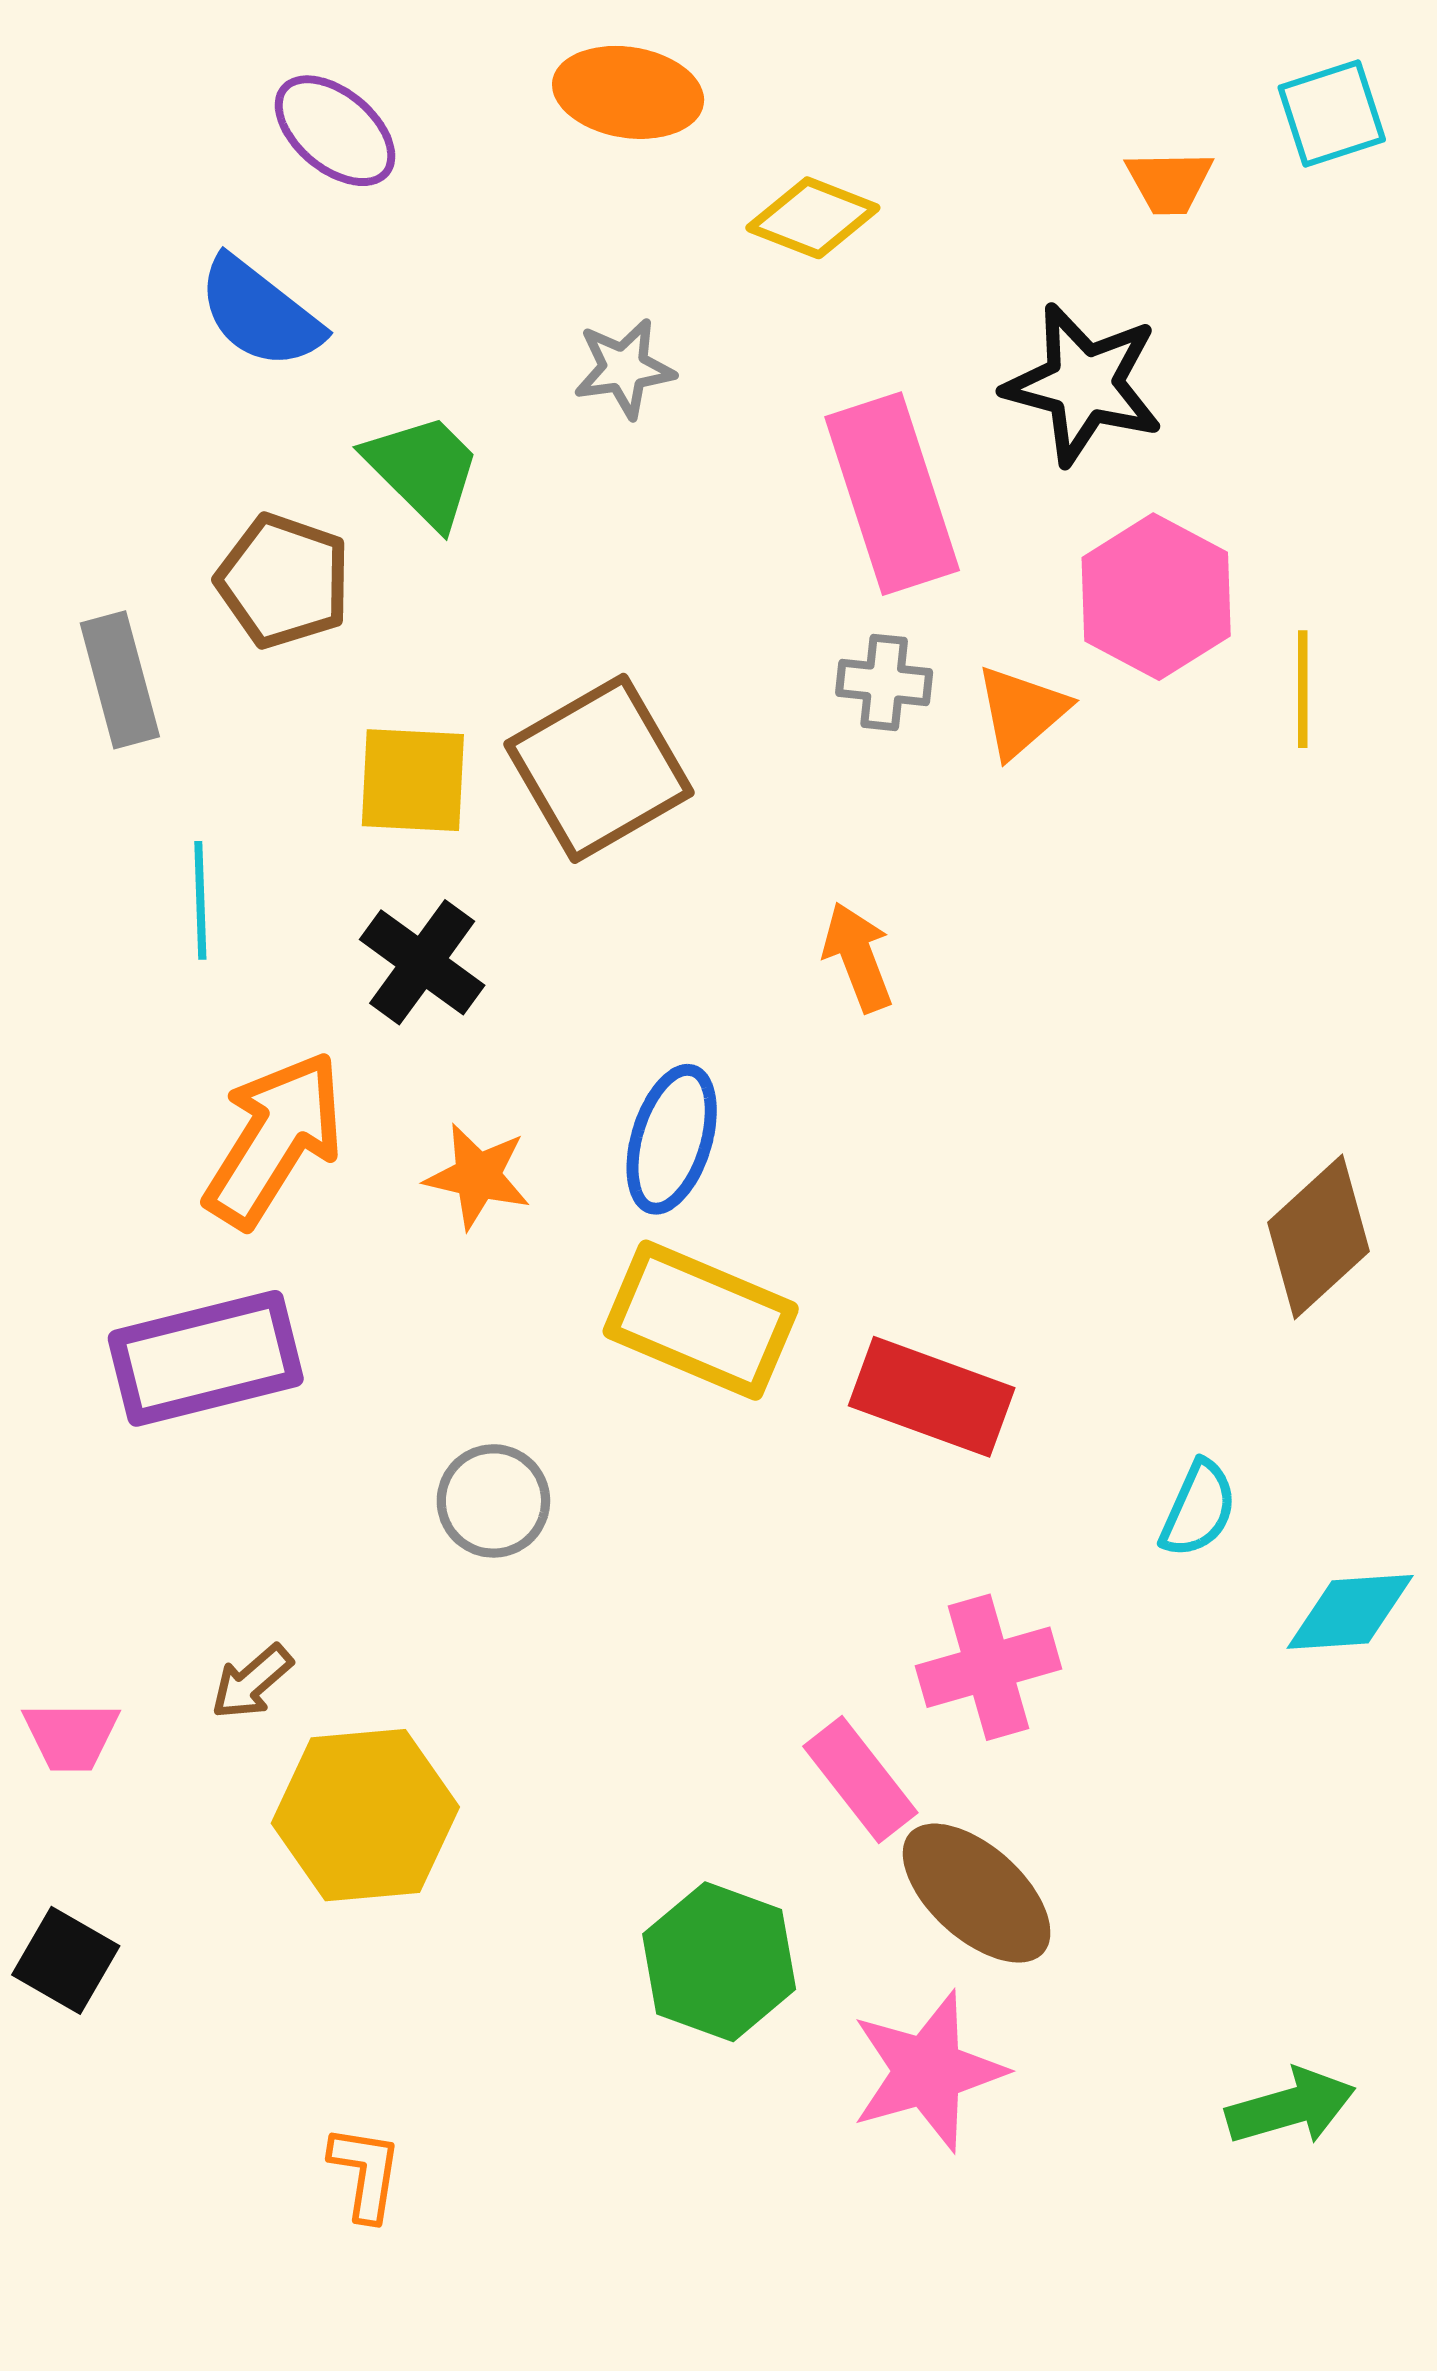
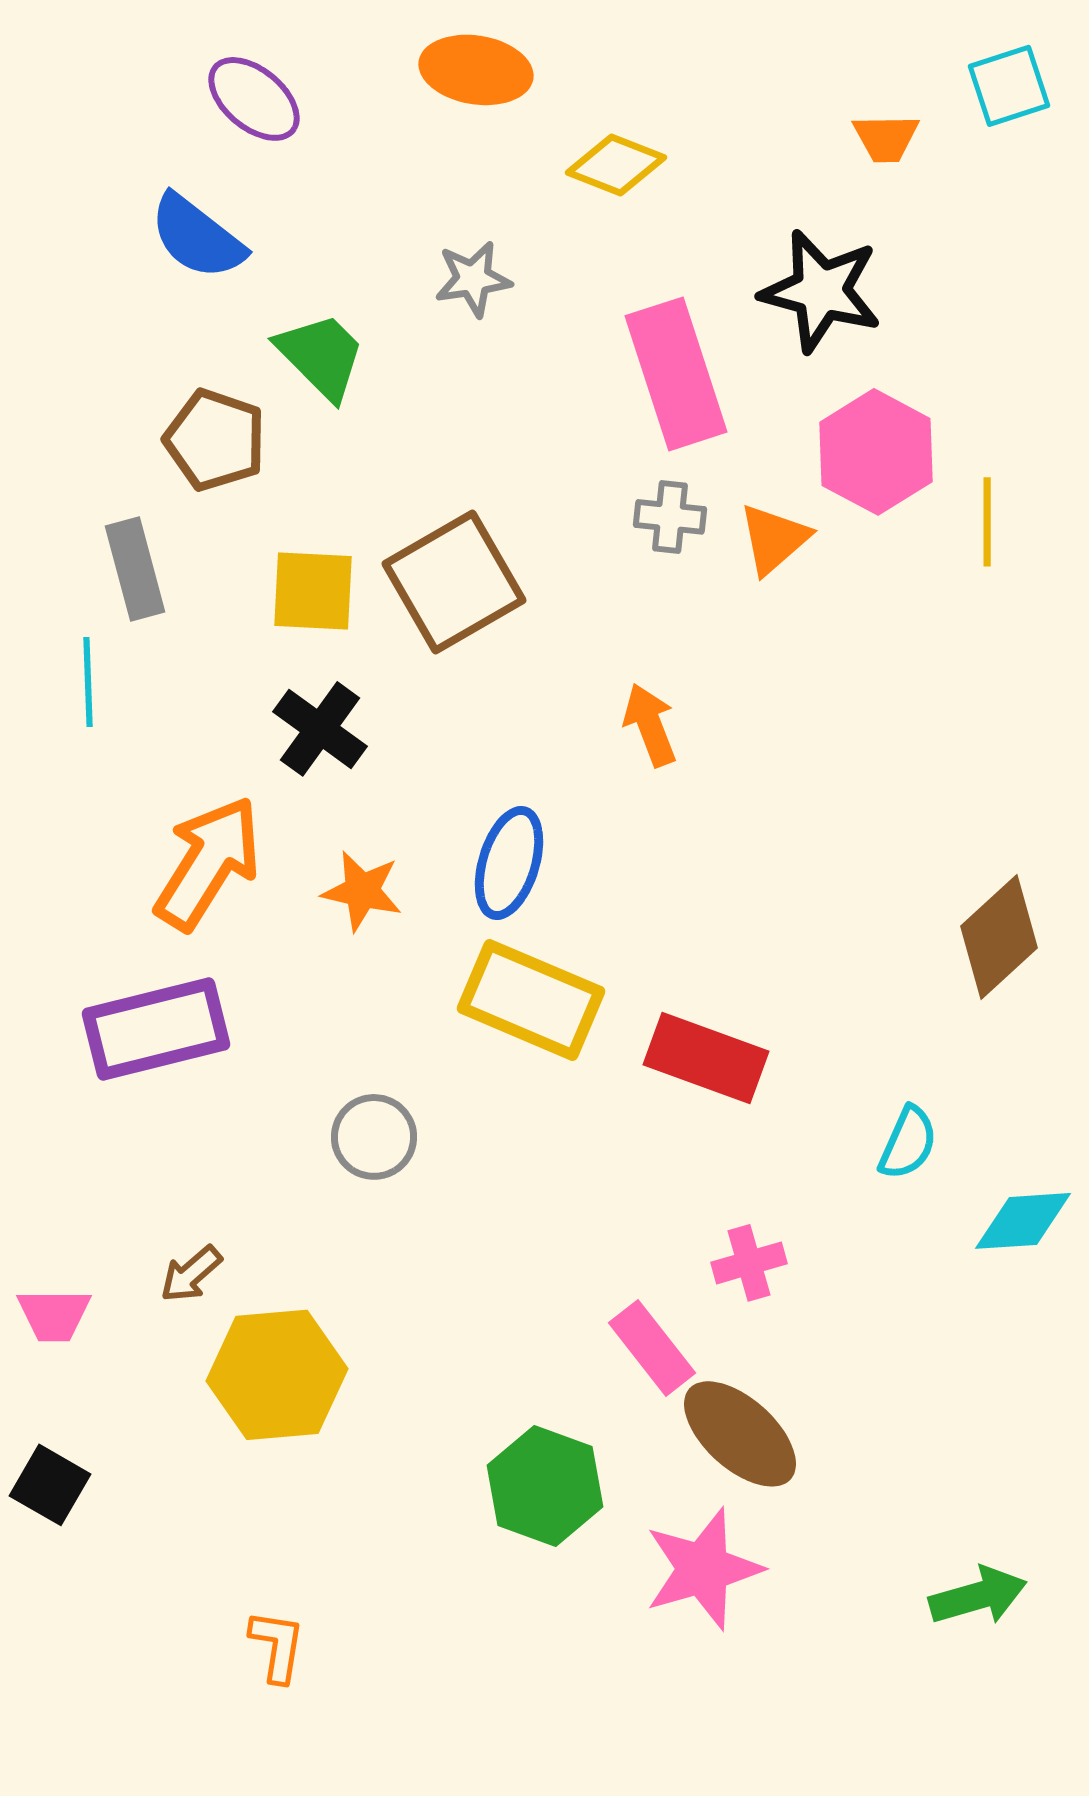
gray rectangle: (120, 680) -> (135, 569), moved
cyan line: (200, 900) -> (88, 682), moved
pink cross: (988, 1667) -> (749, 1263), size x0.7

